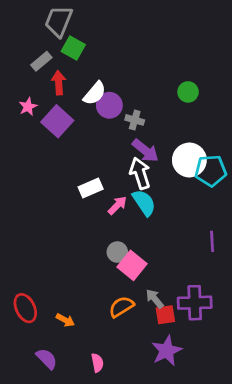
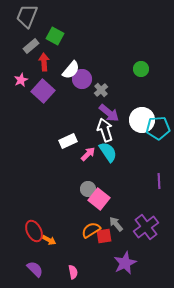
gray trapezoid: (59, 21) -> (27, 16), moved
gray cross: (135, 120) -> (101, 90), turned 32
purple cross: (195, 303) -> (146, 227), turned -35
red ellipse: (25, 308) -> (34, 231), moved
red square: (165, 315) -> (104, 236), moved

